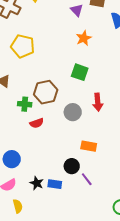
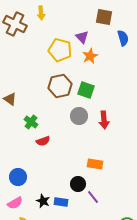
purple triangle: (77, 10) -> (82, 37), moved
yellow pentagon: (23, 46) -> (60, 50), moved
brown hexagon: (46, 92) -> (60, 86), moved
green cross: (25, 104) -> (31, 122), turned 32
gray circle: (73, 112) -> (79, 116), moved

